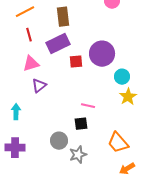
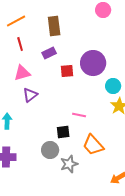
purple rectangle: (58, 44) -> (49, 53), size x0.6
black square: (81, 124) -> (63, 132), moved
orange trapezoid: (118, 143) -> (93, 145), moved

